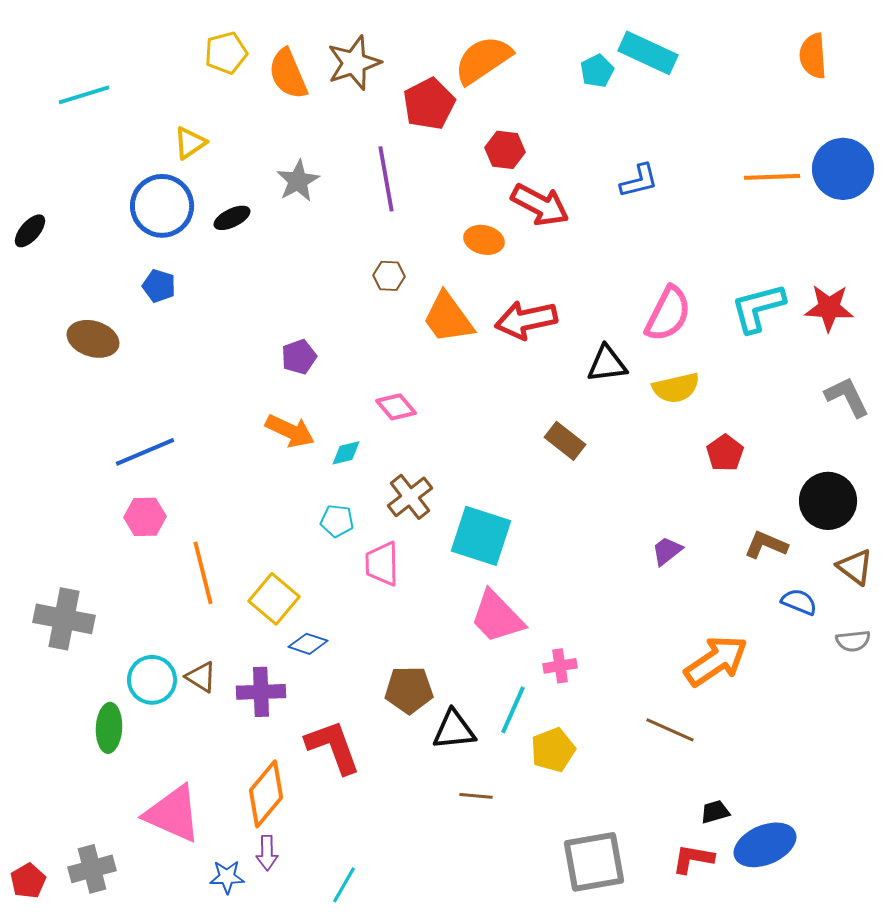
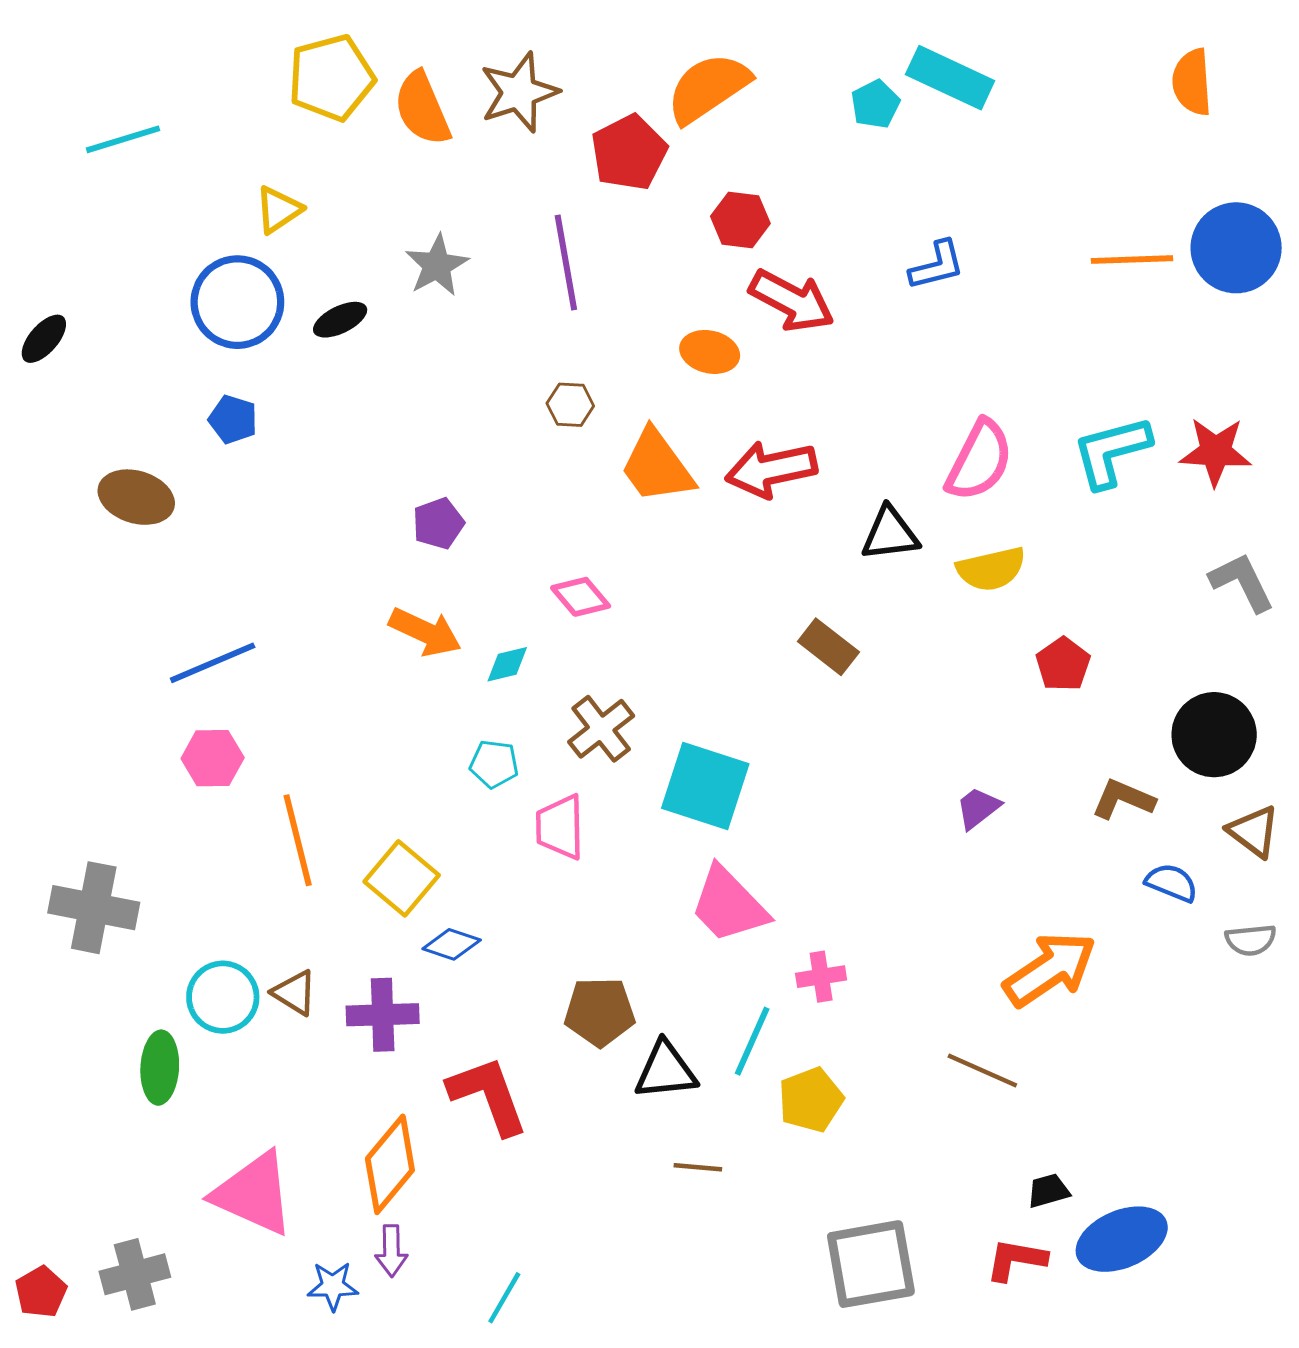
yellow pentagon: (226, 53) -> (331, 78), size x1.4

